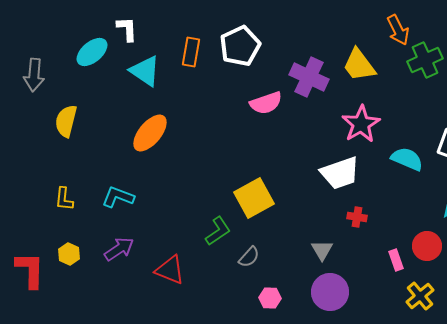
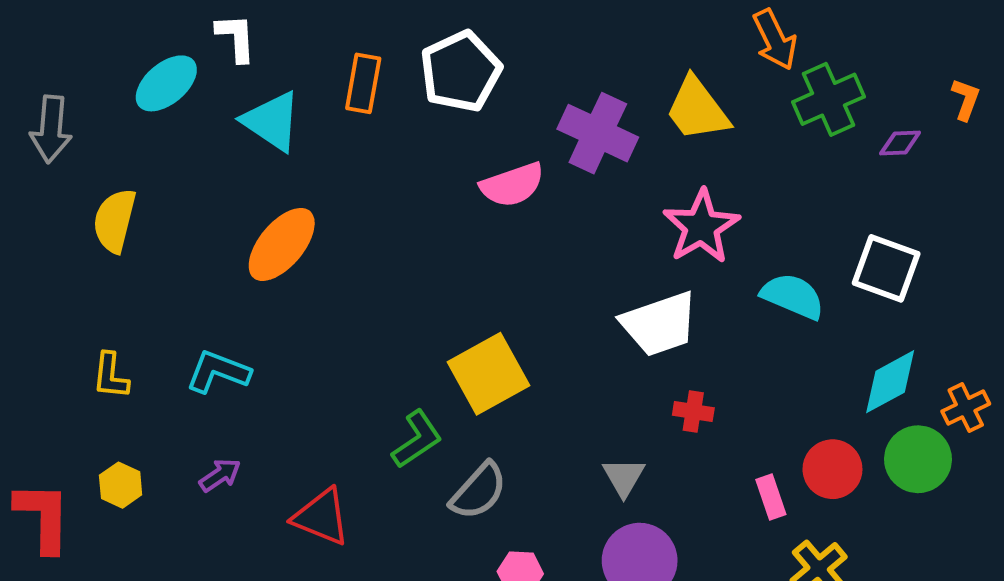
purple arrow: (119, 249) -> (220, 475), size x0.7
gray semicircle: (249, 257) -> (479, 491), size x1.4

